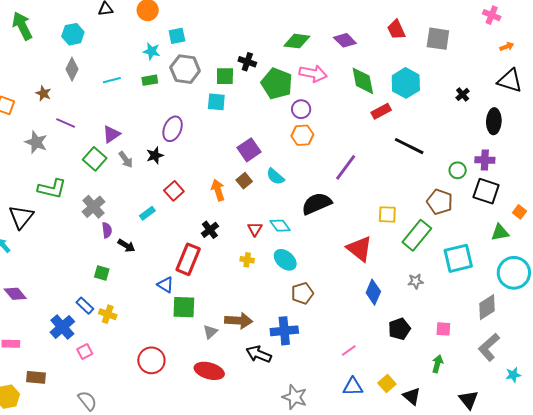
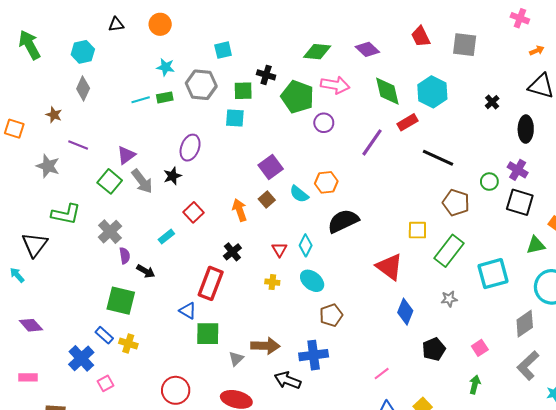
cyan square: (177, 36) -> (223, 50), moved
cyan line: (112, 80) -> (141, 100), moved
orange hexagon: (302, 135) -> (326, 182), moved
gray arrow: (126, 160) -> (142, 181), size x1.4
purple cross: (485, 160) -> (518, 170), turned 30
purple line: (346, 167) -> (372, 142), moved
brown pentagon: (440, 202) -> (456, 203), moved
cyan diamond: (280, 226) -> (306, 245), turned 65
green square: (102, 273) -> (121, 301), size x1.8
pink square: (443, 329) -> (480, 348), turned -35

